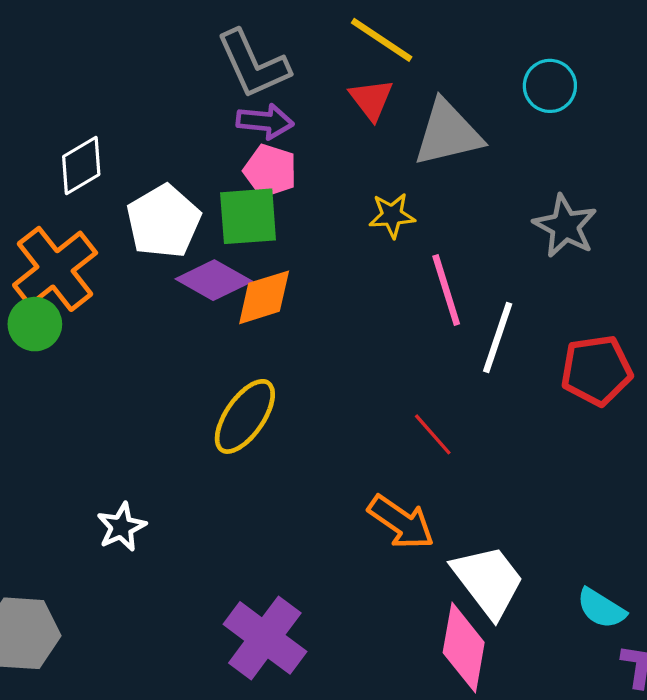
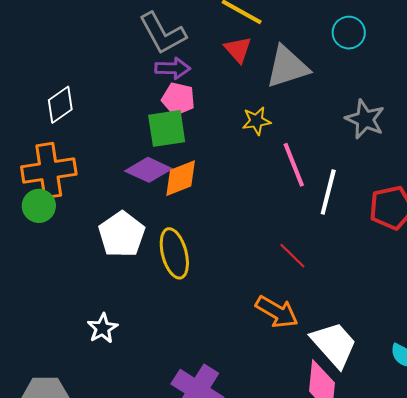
white pentagon: (163, 221) -> (122, 234), moved
orange cross: (55, 269) -> (49, 170), turned 34
yellow ellipse: (245, 416) -> (174, 253), turned -45

